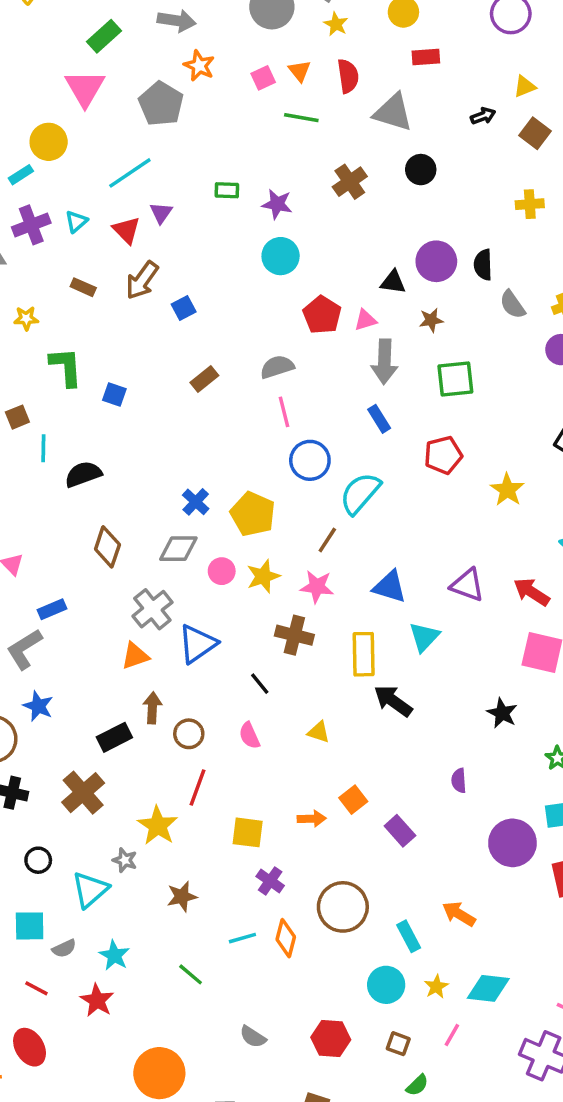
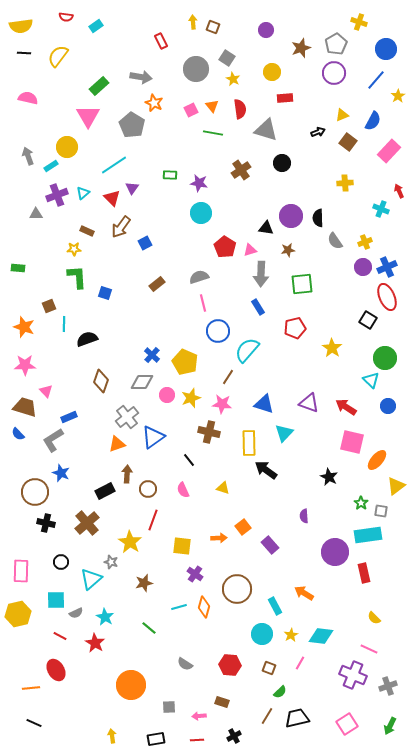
yellow star: (26, 318) -> (74, 249), moved

